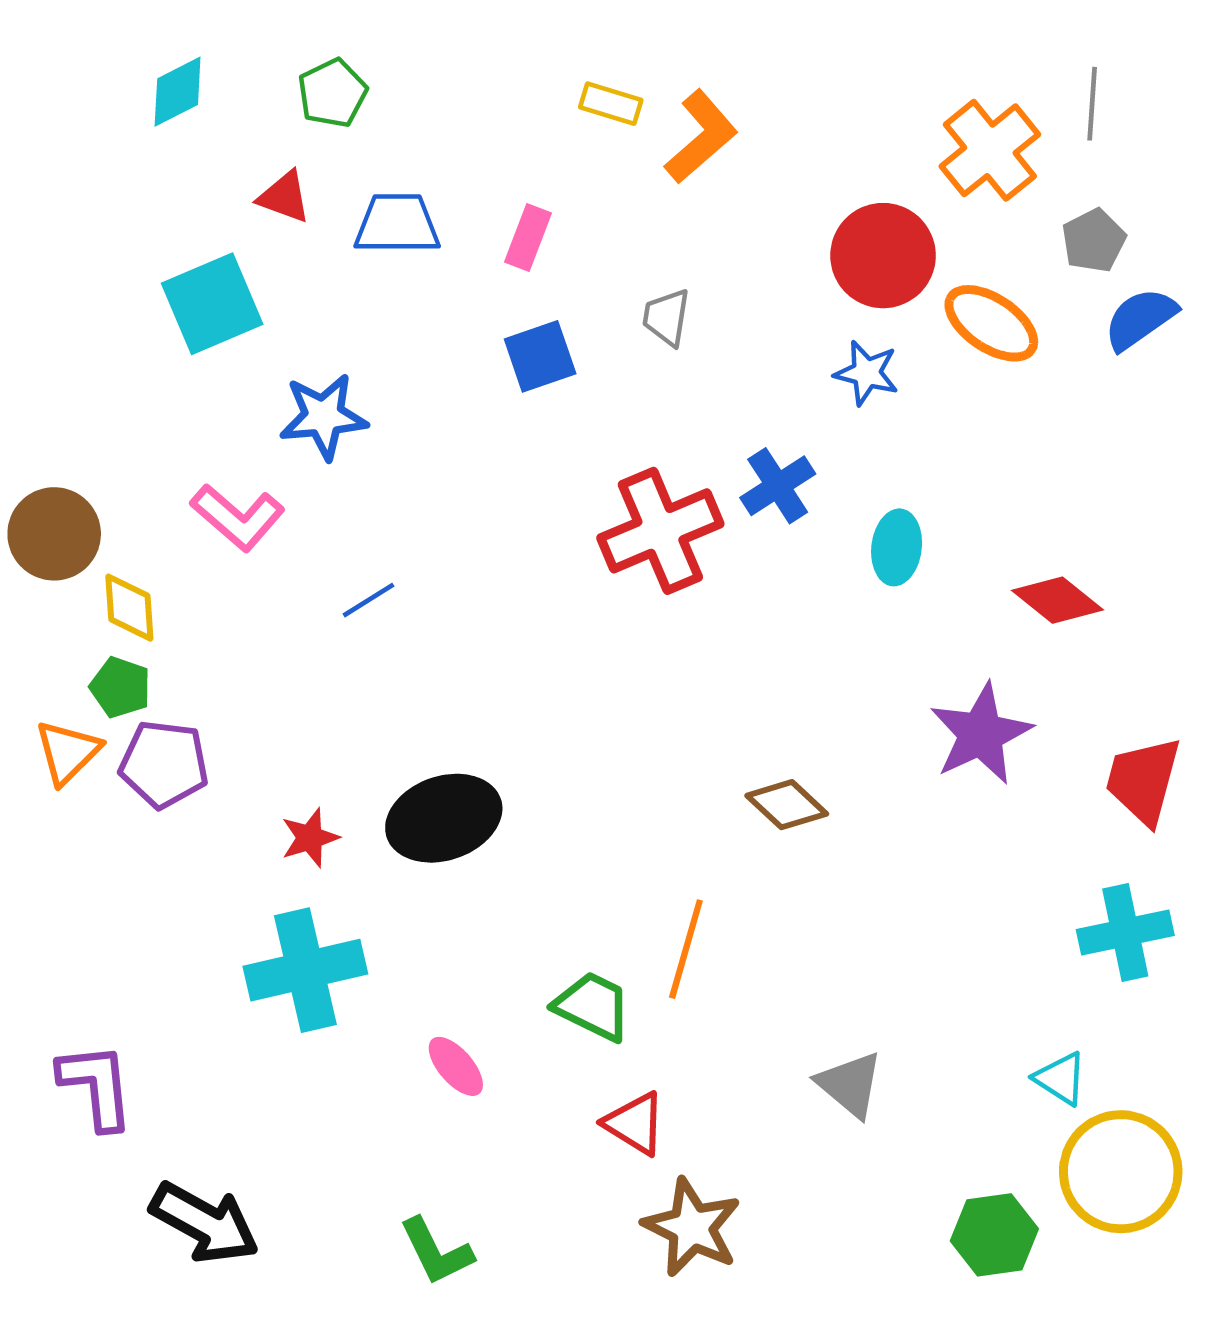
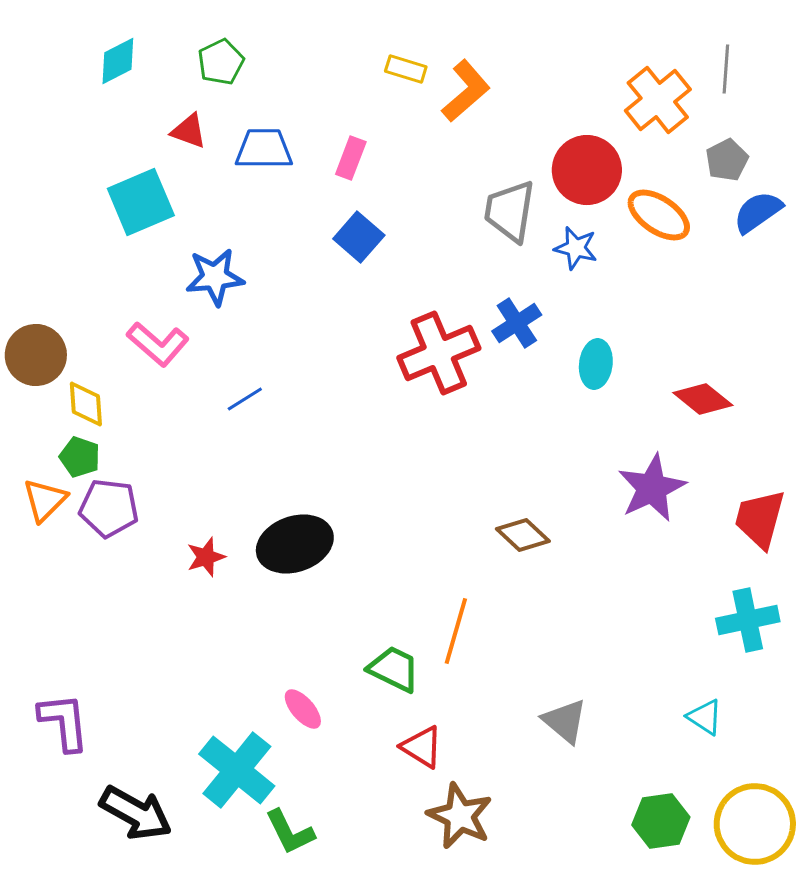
gray trapezoid: (666, 317) -> (510, 211), moved, size x1.6
blue square: (540, 356) -> (359, 237), turned -30
cyan cross: (305, 970) -> (237, 770), moved, turned -38
yellow circle: (1121, 1172) -> (755, 824), moved

